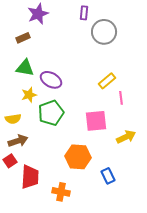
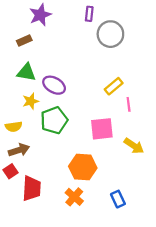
yellow arrow: (126, 137) -> (134, 146), turned 60
blue rectangle: (108, 176) -> (118, 199), moved
orange cross: (61, 192) -> (74, 197), moved, turned 30

